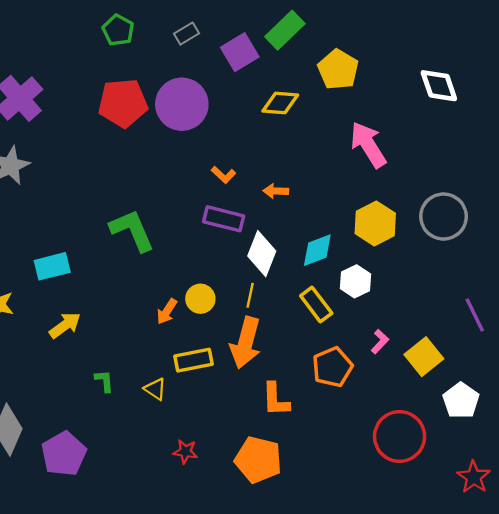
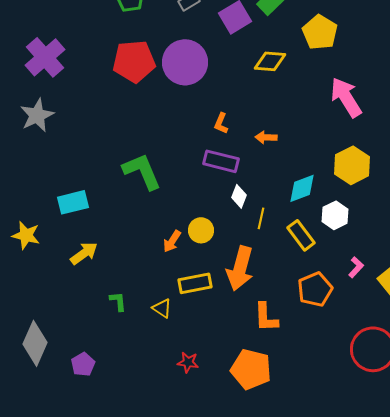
orange L-shape: (224, 175) -> (221, 123), turned 70
white diamond: (262, 254) -> (239, 196), moved, size x0.6
yellow line: (250, 295) -> (261, 218), moved
purple pentagon: (64, 454) -> (83, 364), size x0.6

